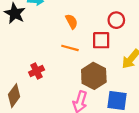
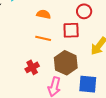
orange semicircle: (72, 21) -> (44, 14), turned -48
red cross: (37, 71) -> (32, 67), moved

